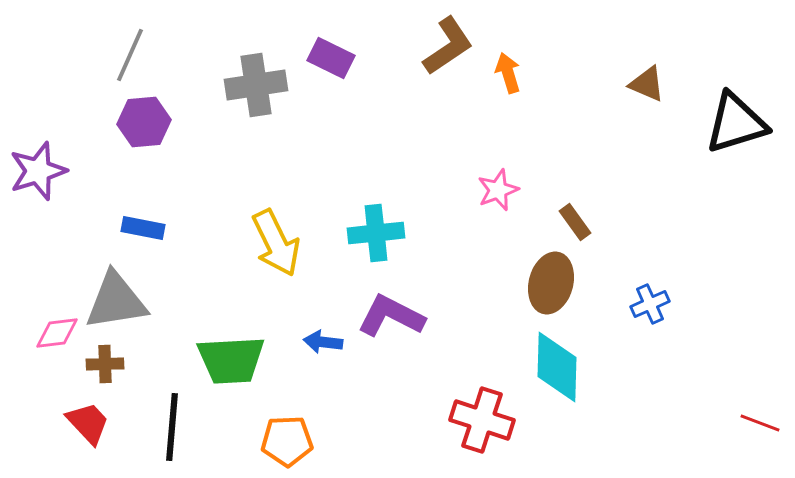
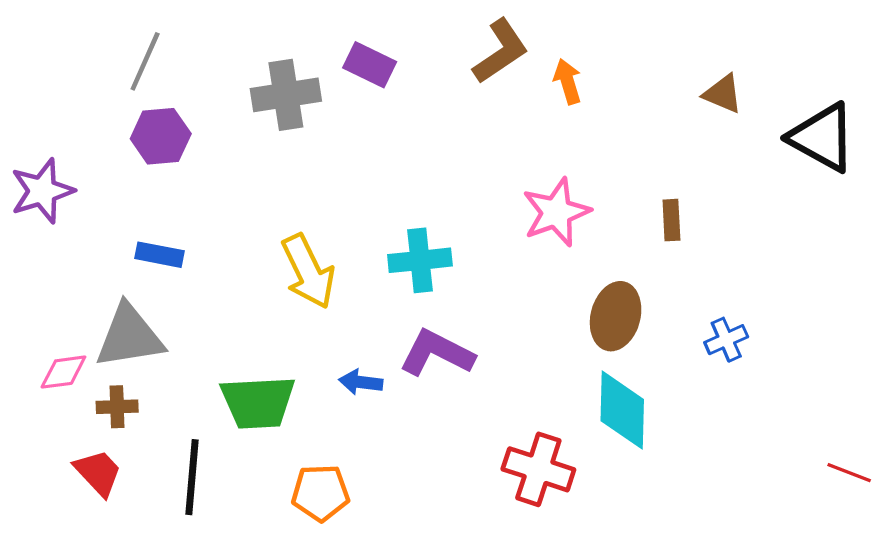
black triangle: (736, 123) -> (822, 137), turned 46
pink star: (498, 190) -> (556, 212), size x1.5
brown rectangle: (575, 222) -> (671, 220), moved, turned 33

